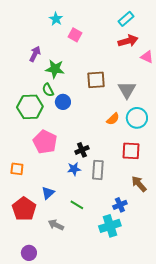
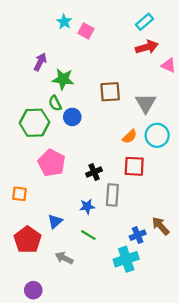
pink square: (75, 35) -> (86, 31), moved
red square: (131, 151) -> (134, 166), moved
blue star: (74, 169) -> (87, 206), moved
brown arrow: (139, 184) -> (161, 226), moved

